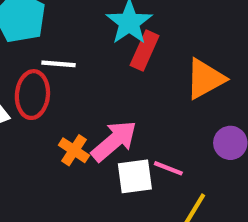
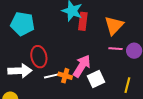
white line: (58, 64) -> (52, 76), moved
pink line: (168, 168) -> (116, 49), moved

